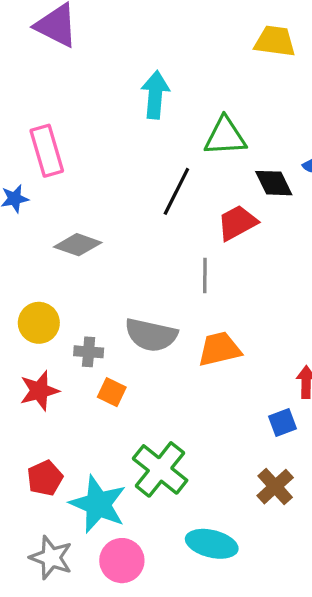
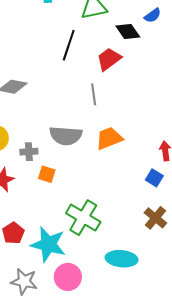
blue square: (282, 422) -> (154, 178), turned -30

